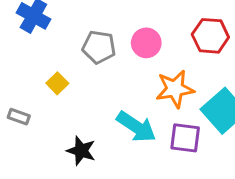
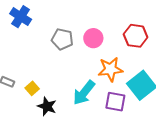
yellow square: (57, 83) -> (32, 88), moved
cyan arrow: (136, 127) -> (84, 93), turned 92

